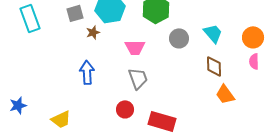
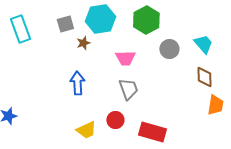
orange trapezoid: (225, 94) -> (215, 105), turned -135
yellow trapezoid: (61, 119) -> (86, 130), moved

